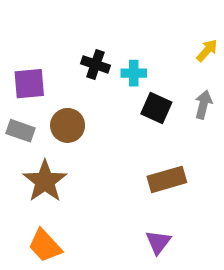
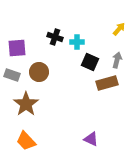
brown rectangle: (167, 179) -> (107, 83), moved
purple triangle: (158, 242) -> (91, 139), turned -42

